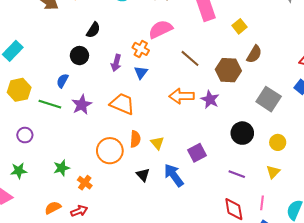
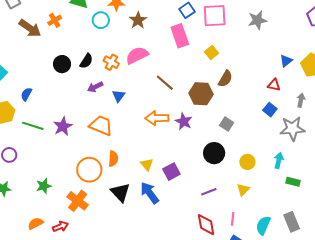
black semicircle: (93, 30) -> (86, 61), moved
orange cross: (141, 49) -> (111, 62), moved
black circle: (79, 56) -> (62, 64), moved
purple arrow: (116, 63) -> (95, 87), turned 49
blue semicircle: (62, 81) -> (26, 94), moved
gray square: (269, 99) -> (227, 124), moved, size x0.6
yellow triangle: (157, 143) -> (147, 165), moved
purple line: (237, 174) -> (209, 192), turned -42
black triangle: (143, 175) -> (120, 192), size x1.5
orange cross: (85, 183) -> (78, 201), moved, size x1.5

